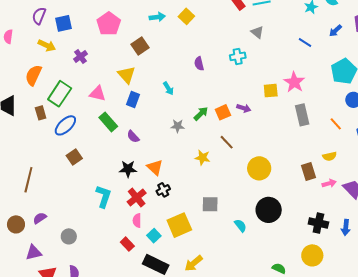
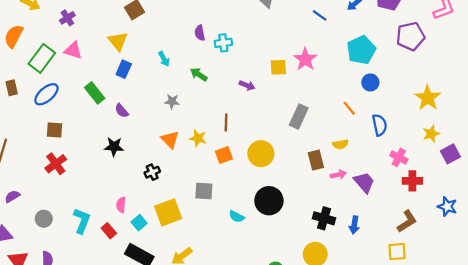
cyan cross: (238, 56) -> (223, 43), moved
pink triangle: (98, 94) -> (73, 50), moved
orange square: (223, 112) -> (224, 155), moved
brown rectangle: (41, 113) -> (12, 88), moved
green arrow: (201, 114) -> (199, 74), moved, turned -105
gray rectangle: (302, 115) -> (299, 116), moved, turned 35
brown line: (227, 142) -> (226, 122), turned 42
brown square: (74, 157) -> (54, 130), turned 35
orange triangle: (155, 167) -> (170, 140), moved
cyan L-shape: (104, 196) -> (82, 221), moved
red cross: (137, 197) -> (56, 164), moved
cyan semicircle: (240, 226) -> (237, 217), turned 152

